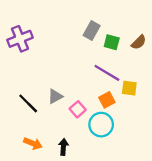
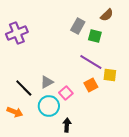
brown semicircle: (139, 42) -> (107, 15), moved
cyan circle: (101, 125) -> (49, 106), moved
orange arrow: (33, 143) -> (15, 112), moved
black arrow: (63, 147) -> (67, 125), moved

